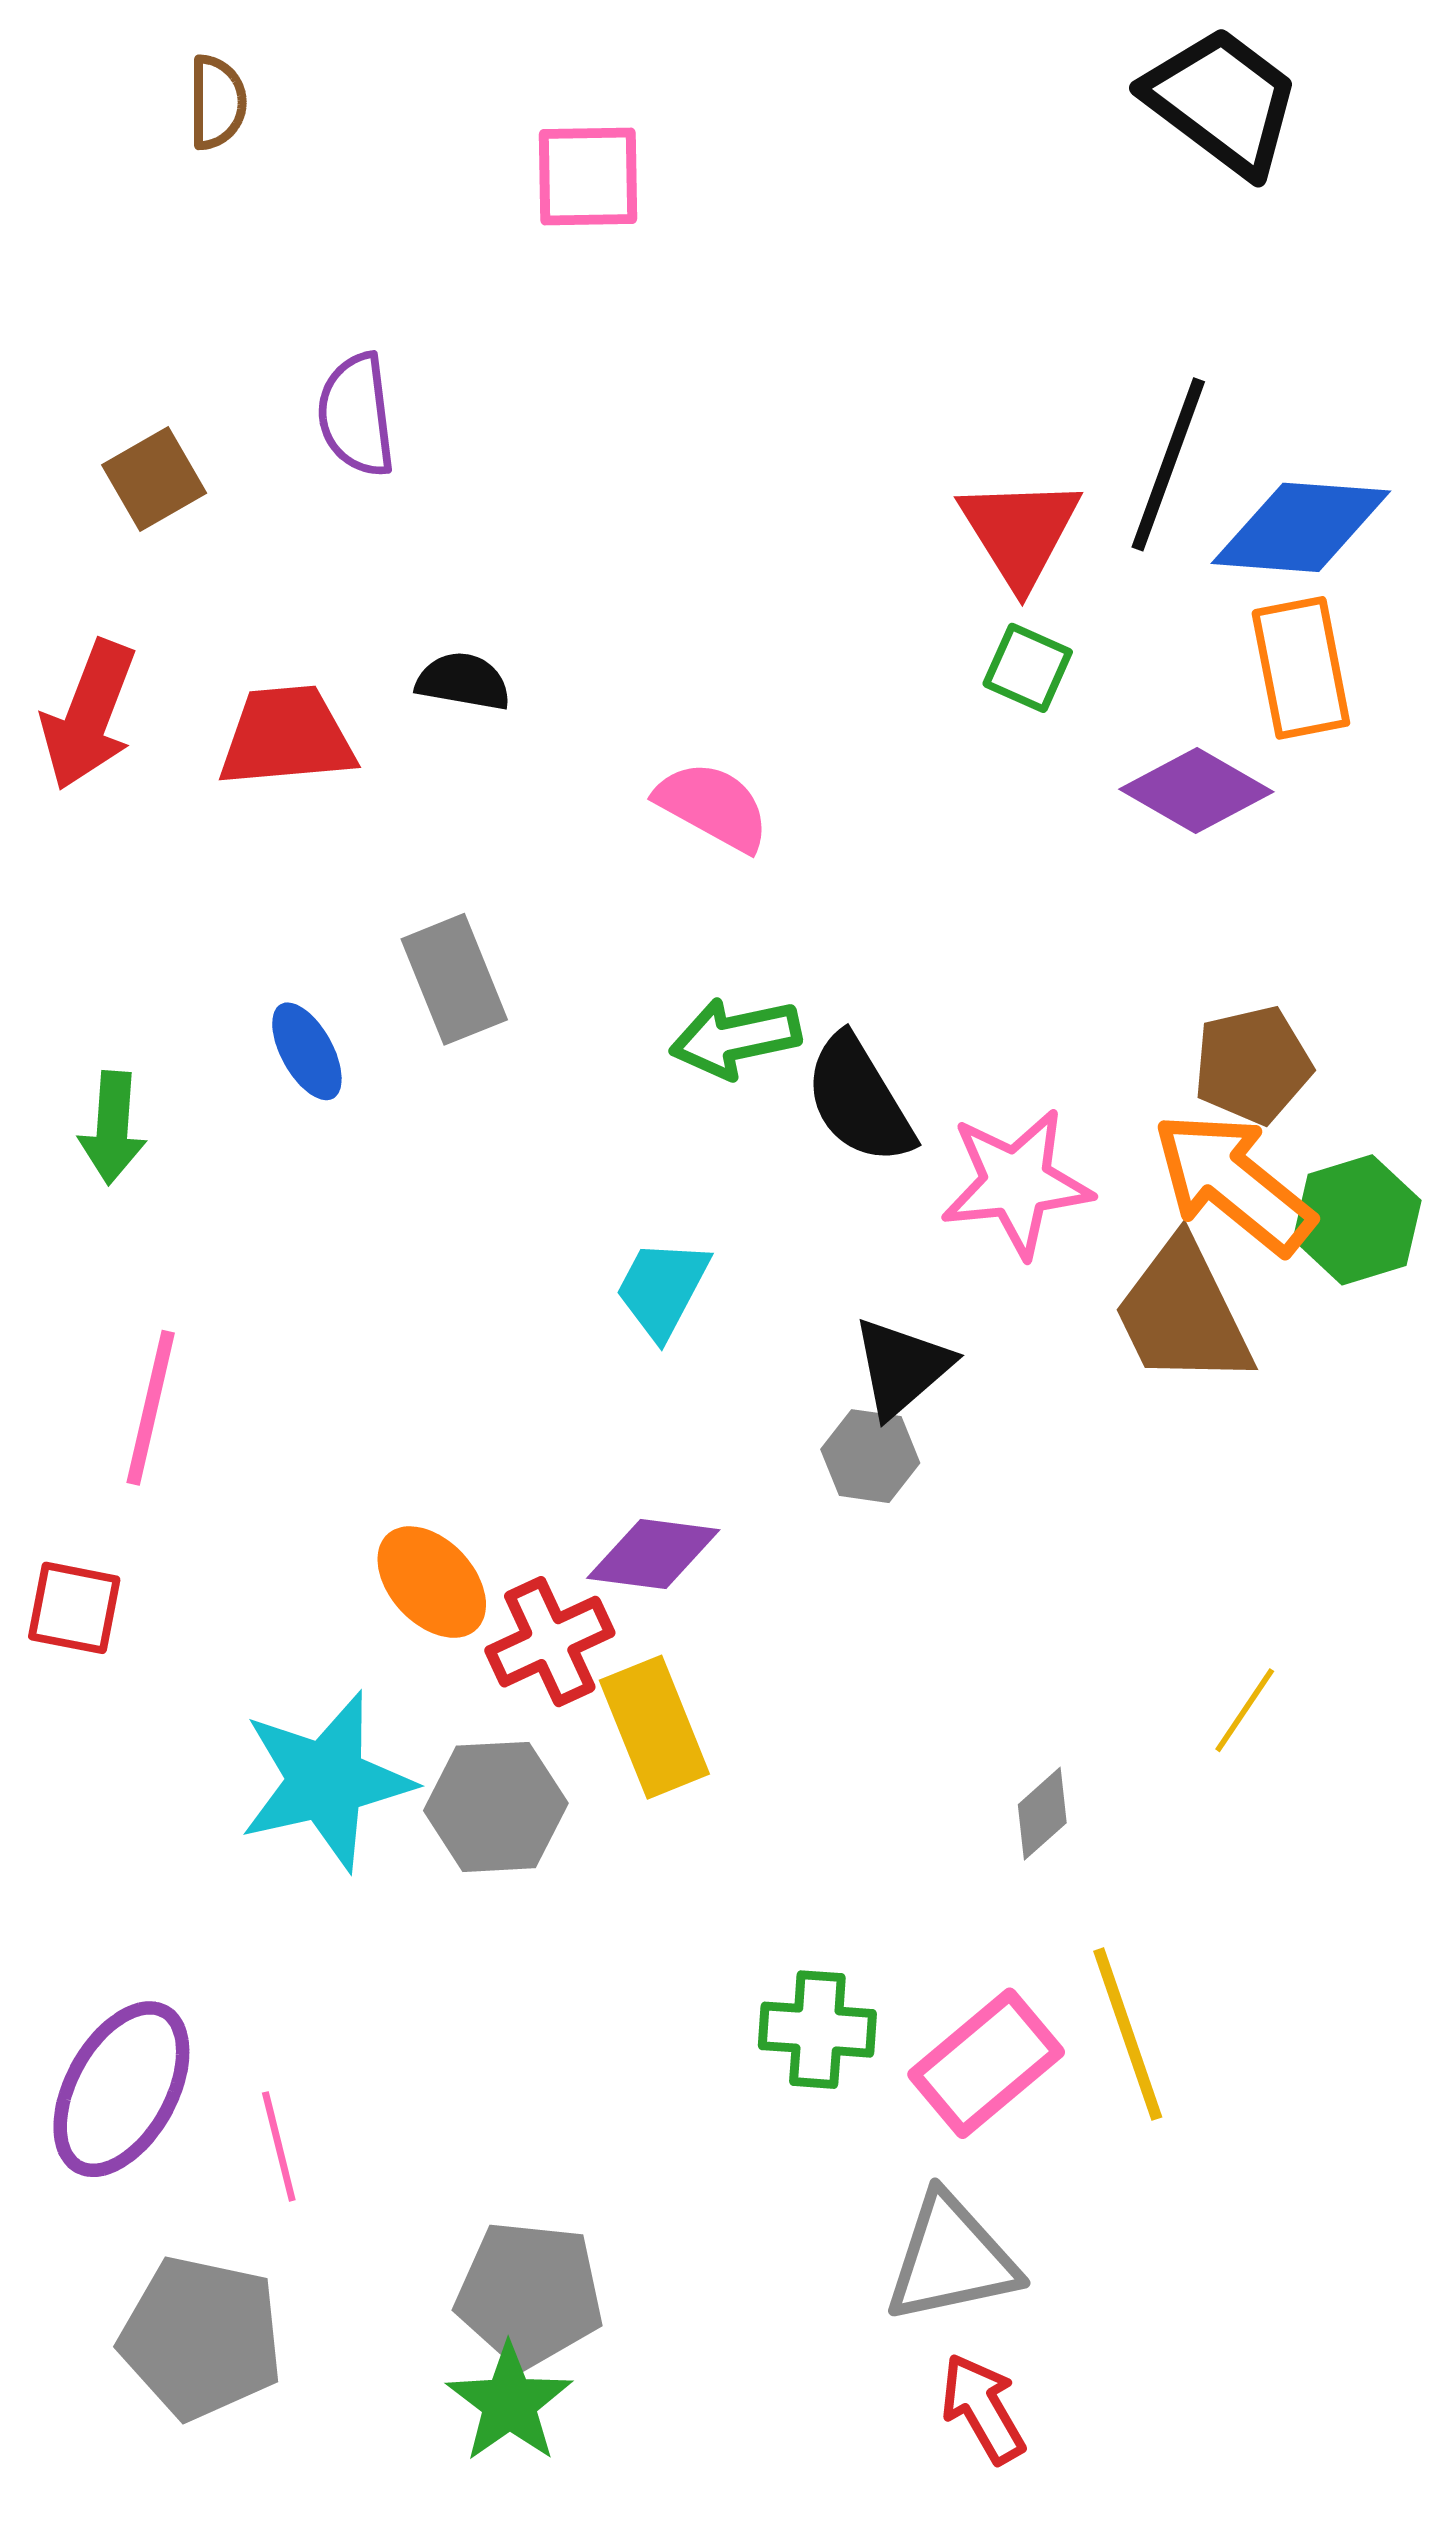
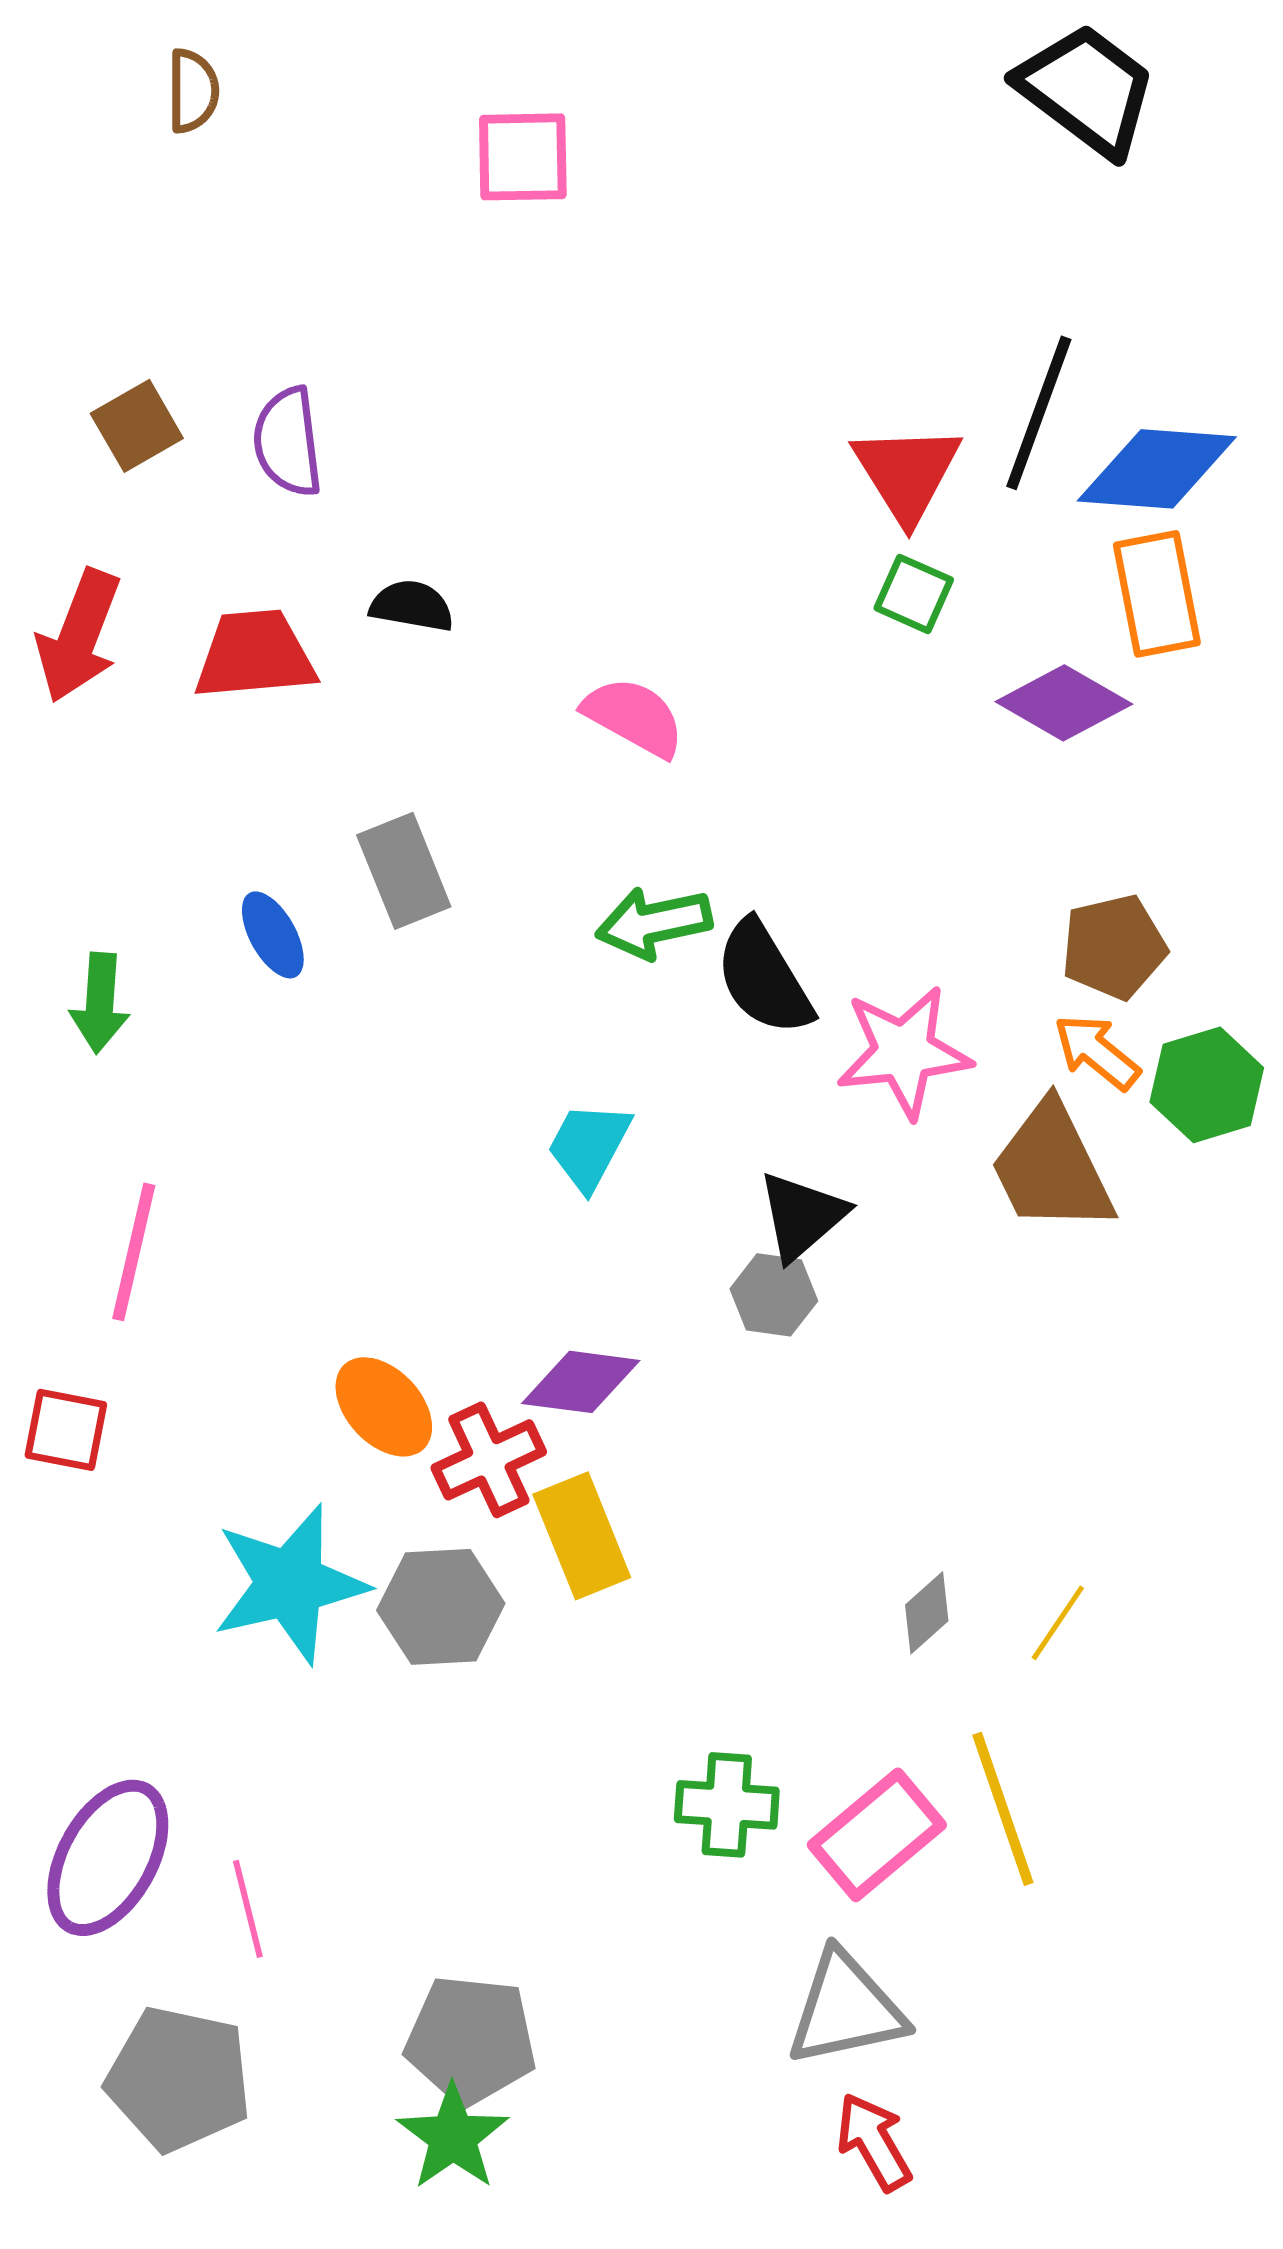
purple semicircle: (356, 415) -> (288, 442), moved
orange arrow: (1233, 1183) -> (1097, 1052), size x0.6
yellow line: (1245, 1710) -> (1058, 1623), moved

